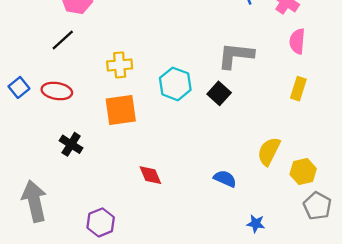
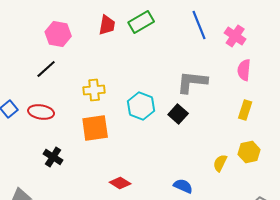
yellow semicircle: (269, 151) -> (220, 163), size x0.7
yellow hexagon: (303, 172) -> (249, 152), moved
red diamond: (150, 175) -> (120, 183), turned -35

